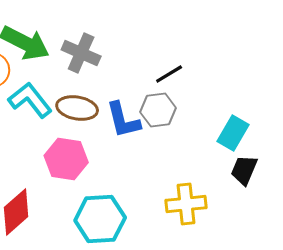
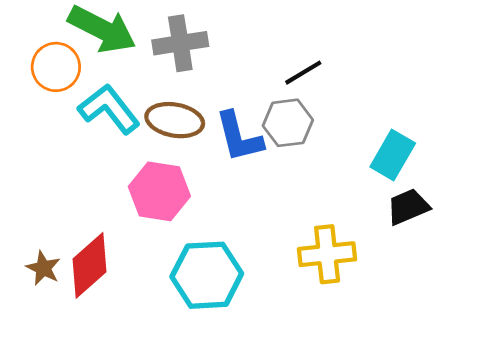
gray cross: (81, 53) -> (180, 43), turned -33
black trapezoid: (244, 170) -> (408, 207), turned 44

